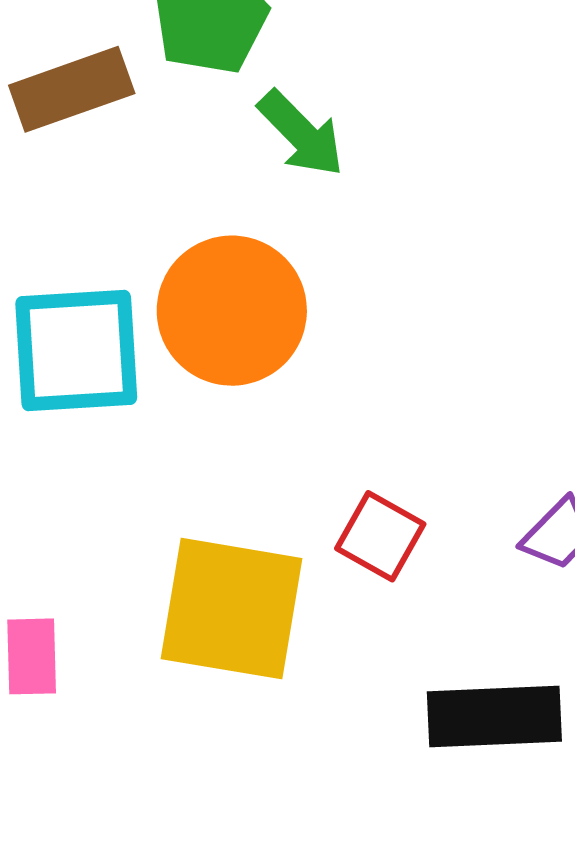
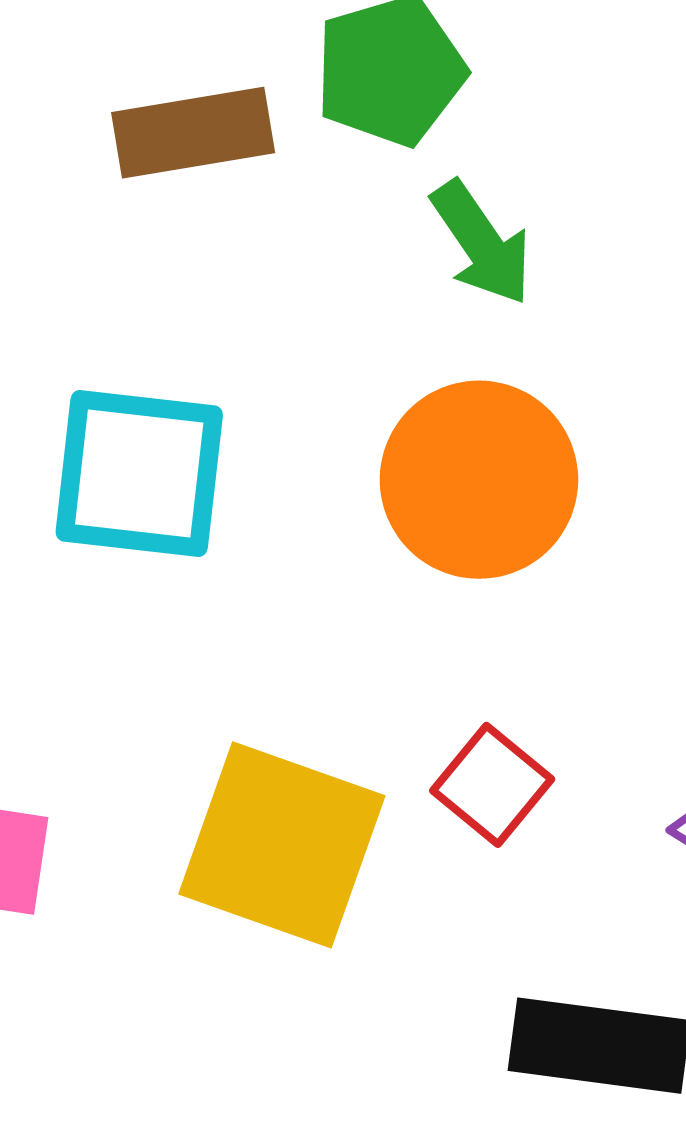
orange circle: (232, 311) -> (479, 480), moved

